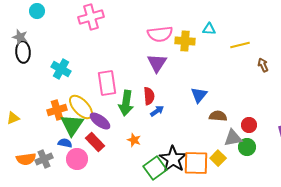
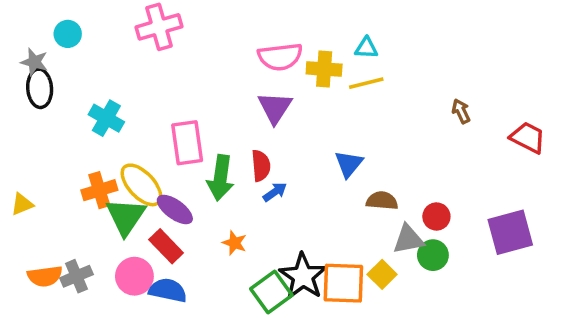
cyan circle: (37, 11) -> (68, 34), moved
yellow line: (240, 45) -> (366, 83), moved
blue semicircle: (65, 143) -> (168, 290), moved, size x1.5

